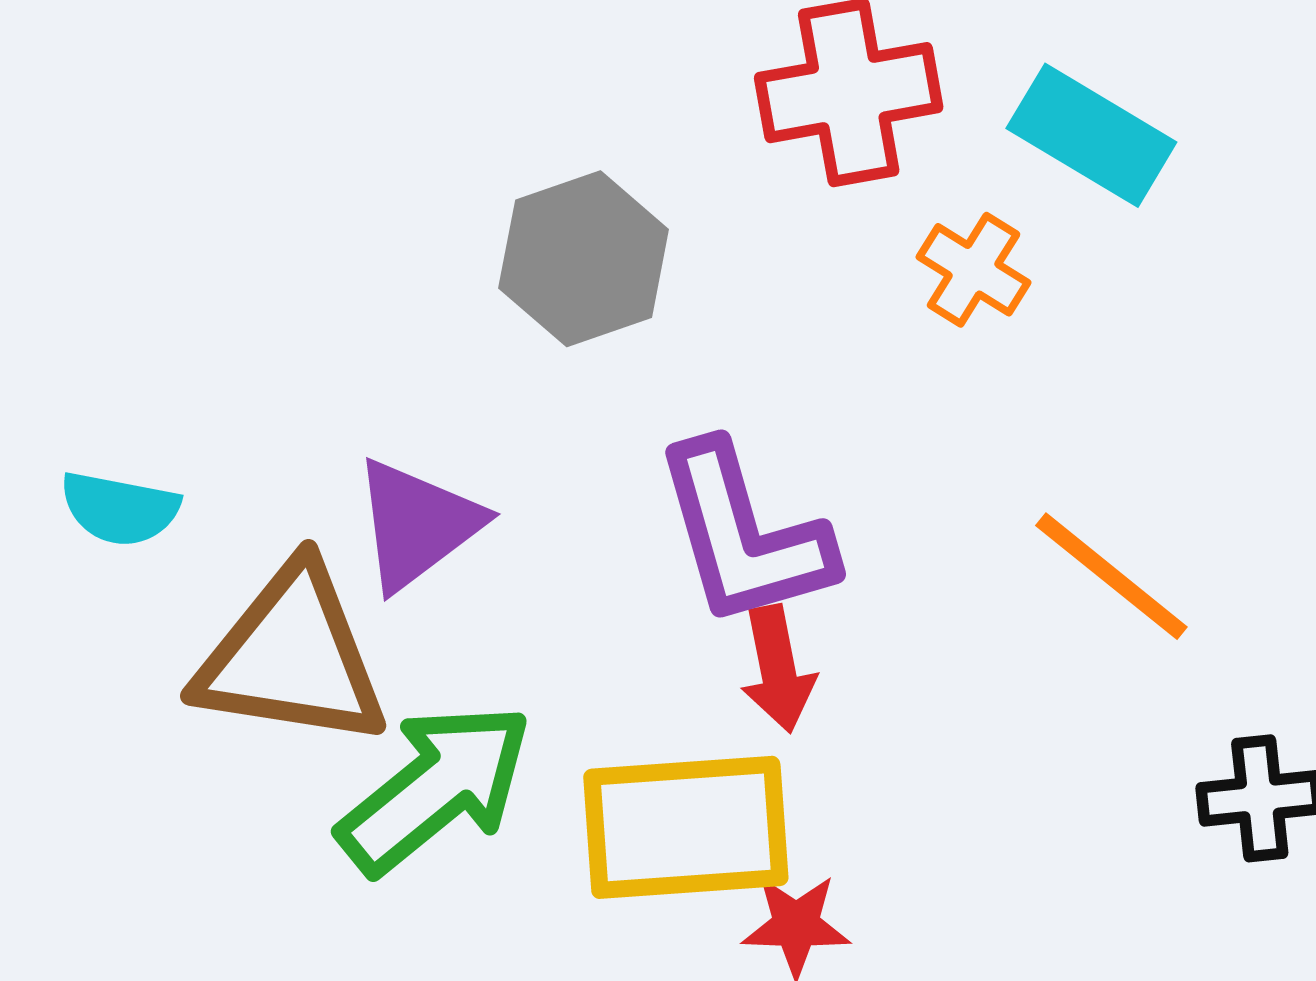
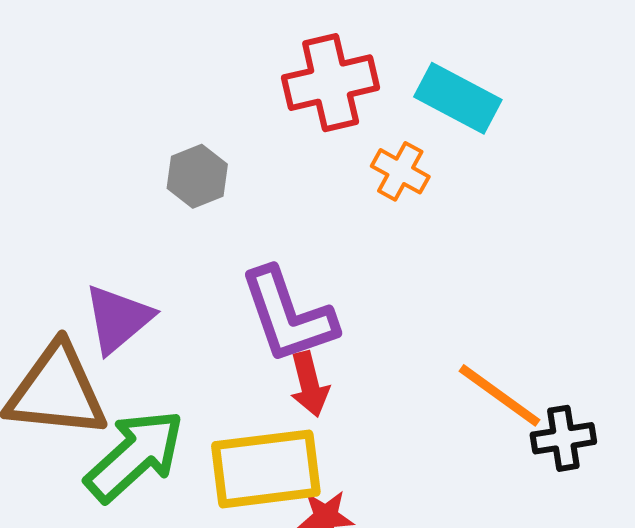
gray hexagon: (584, 259) -> (197, 176), size x0.7
orange line: (1111, 576) -> (500, 395), moved

